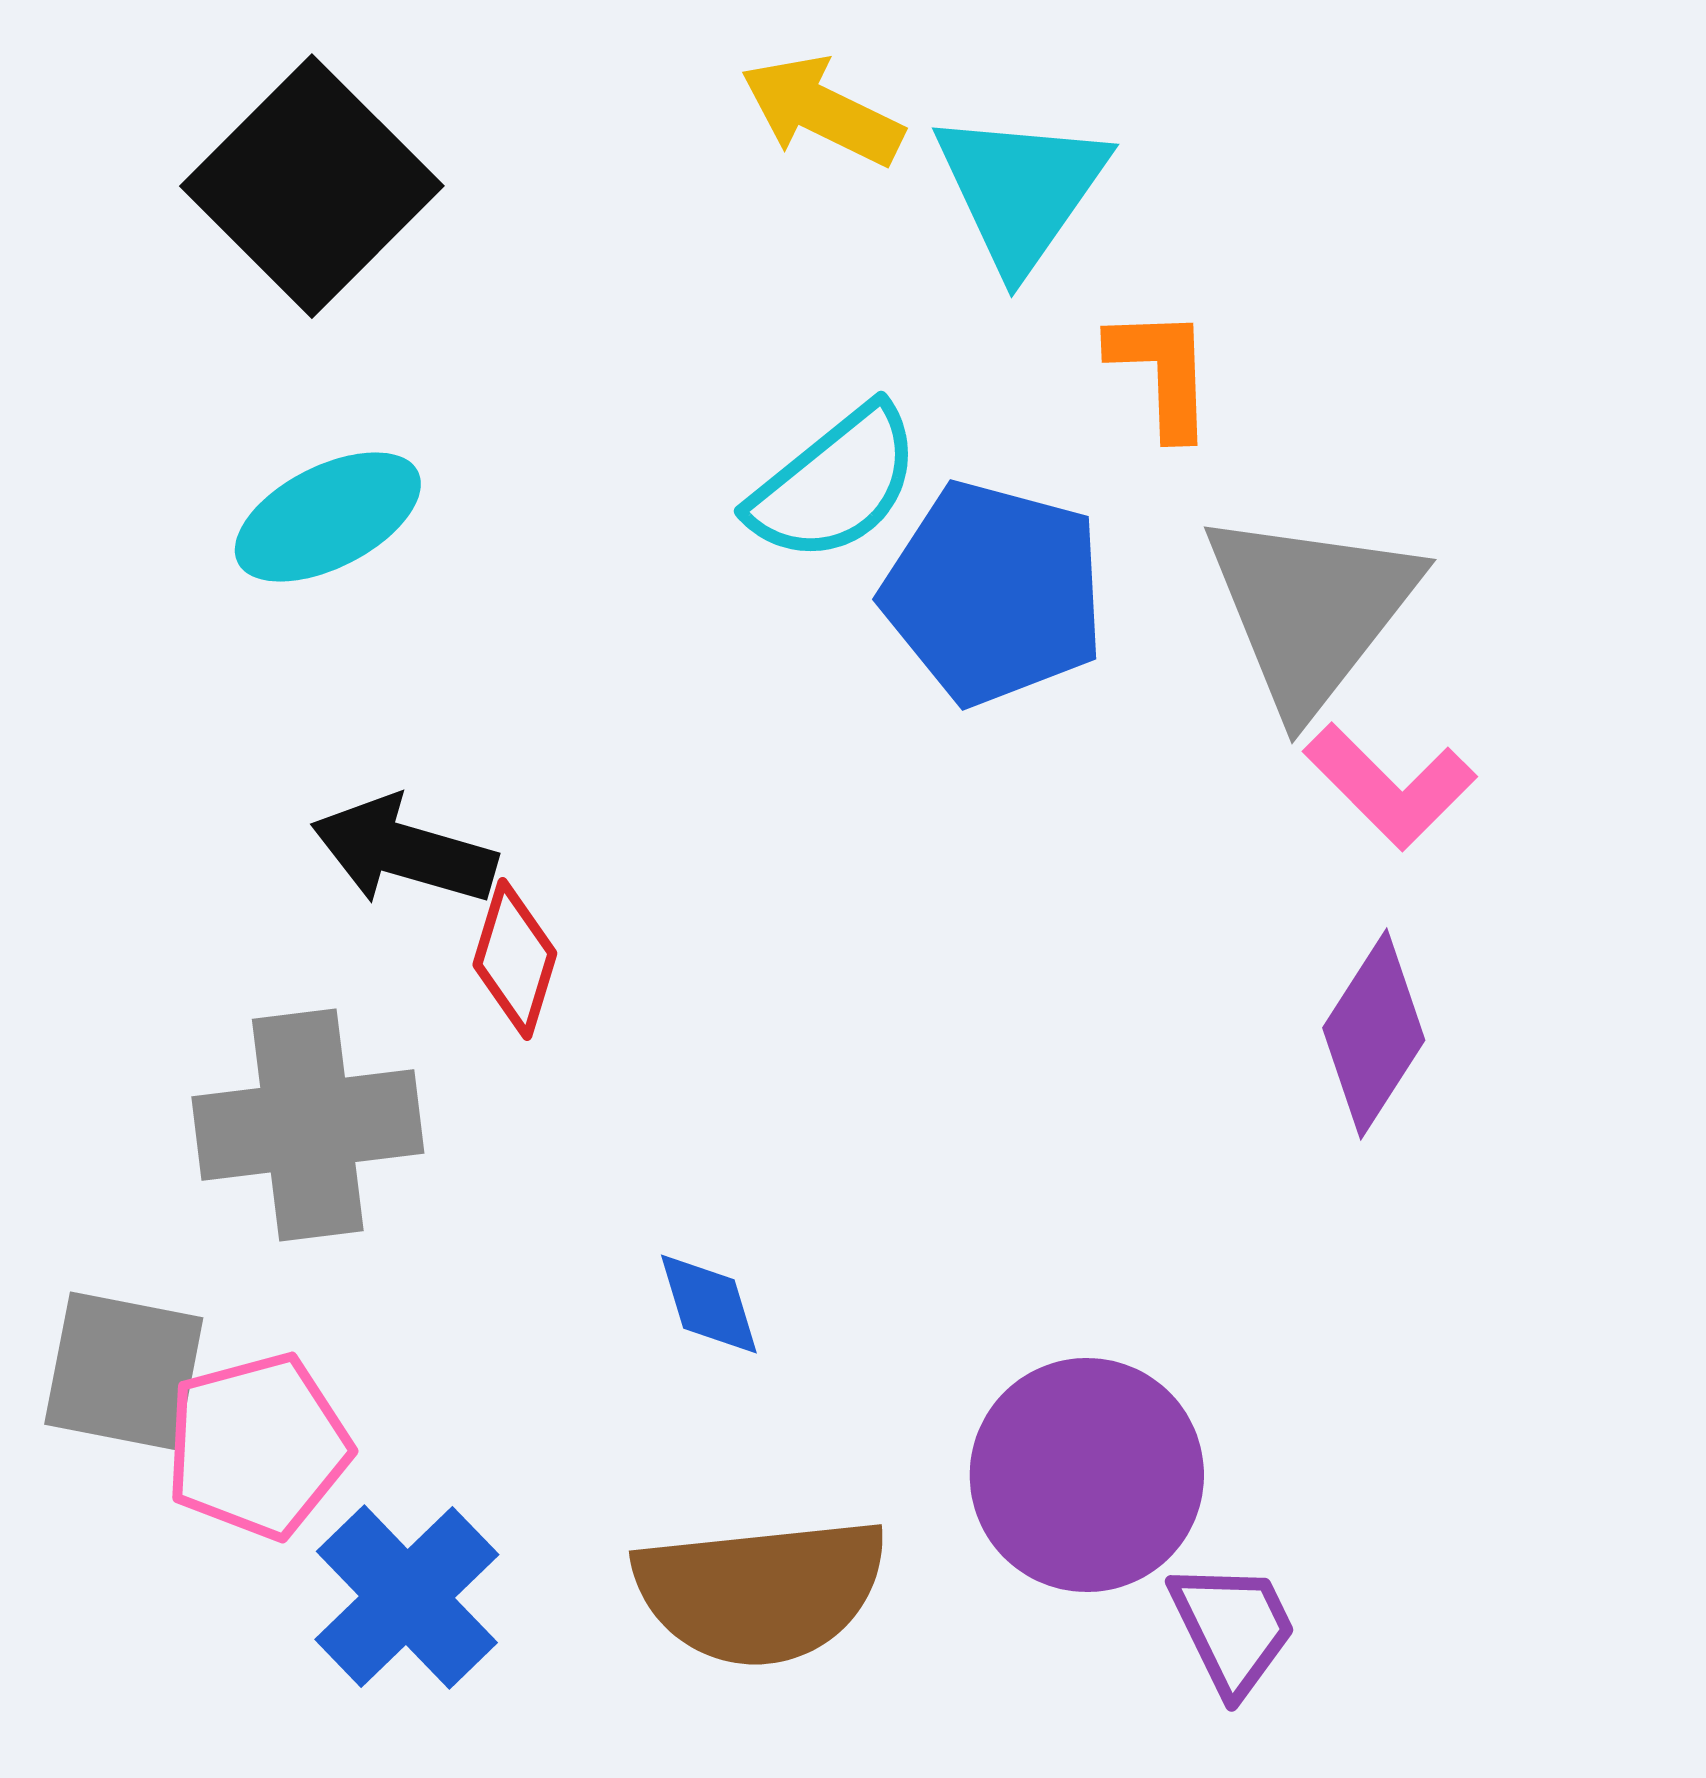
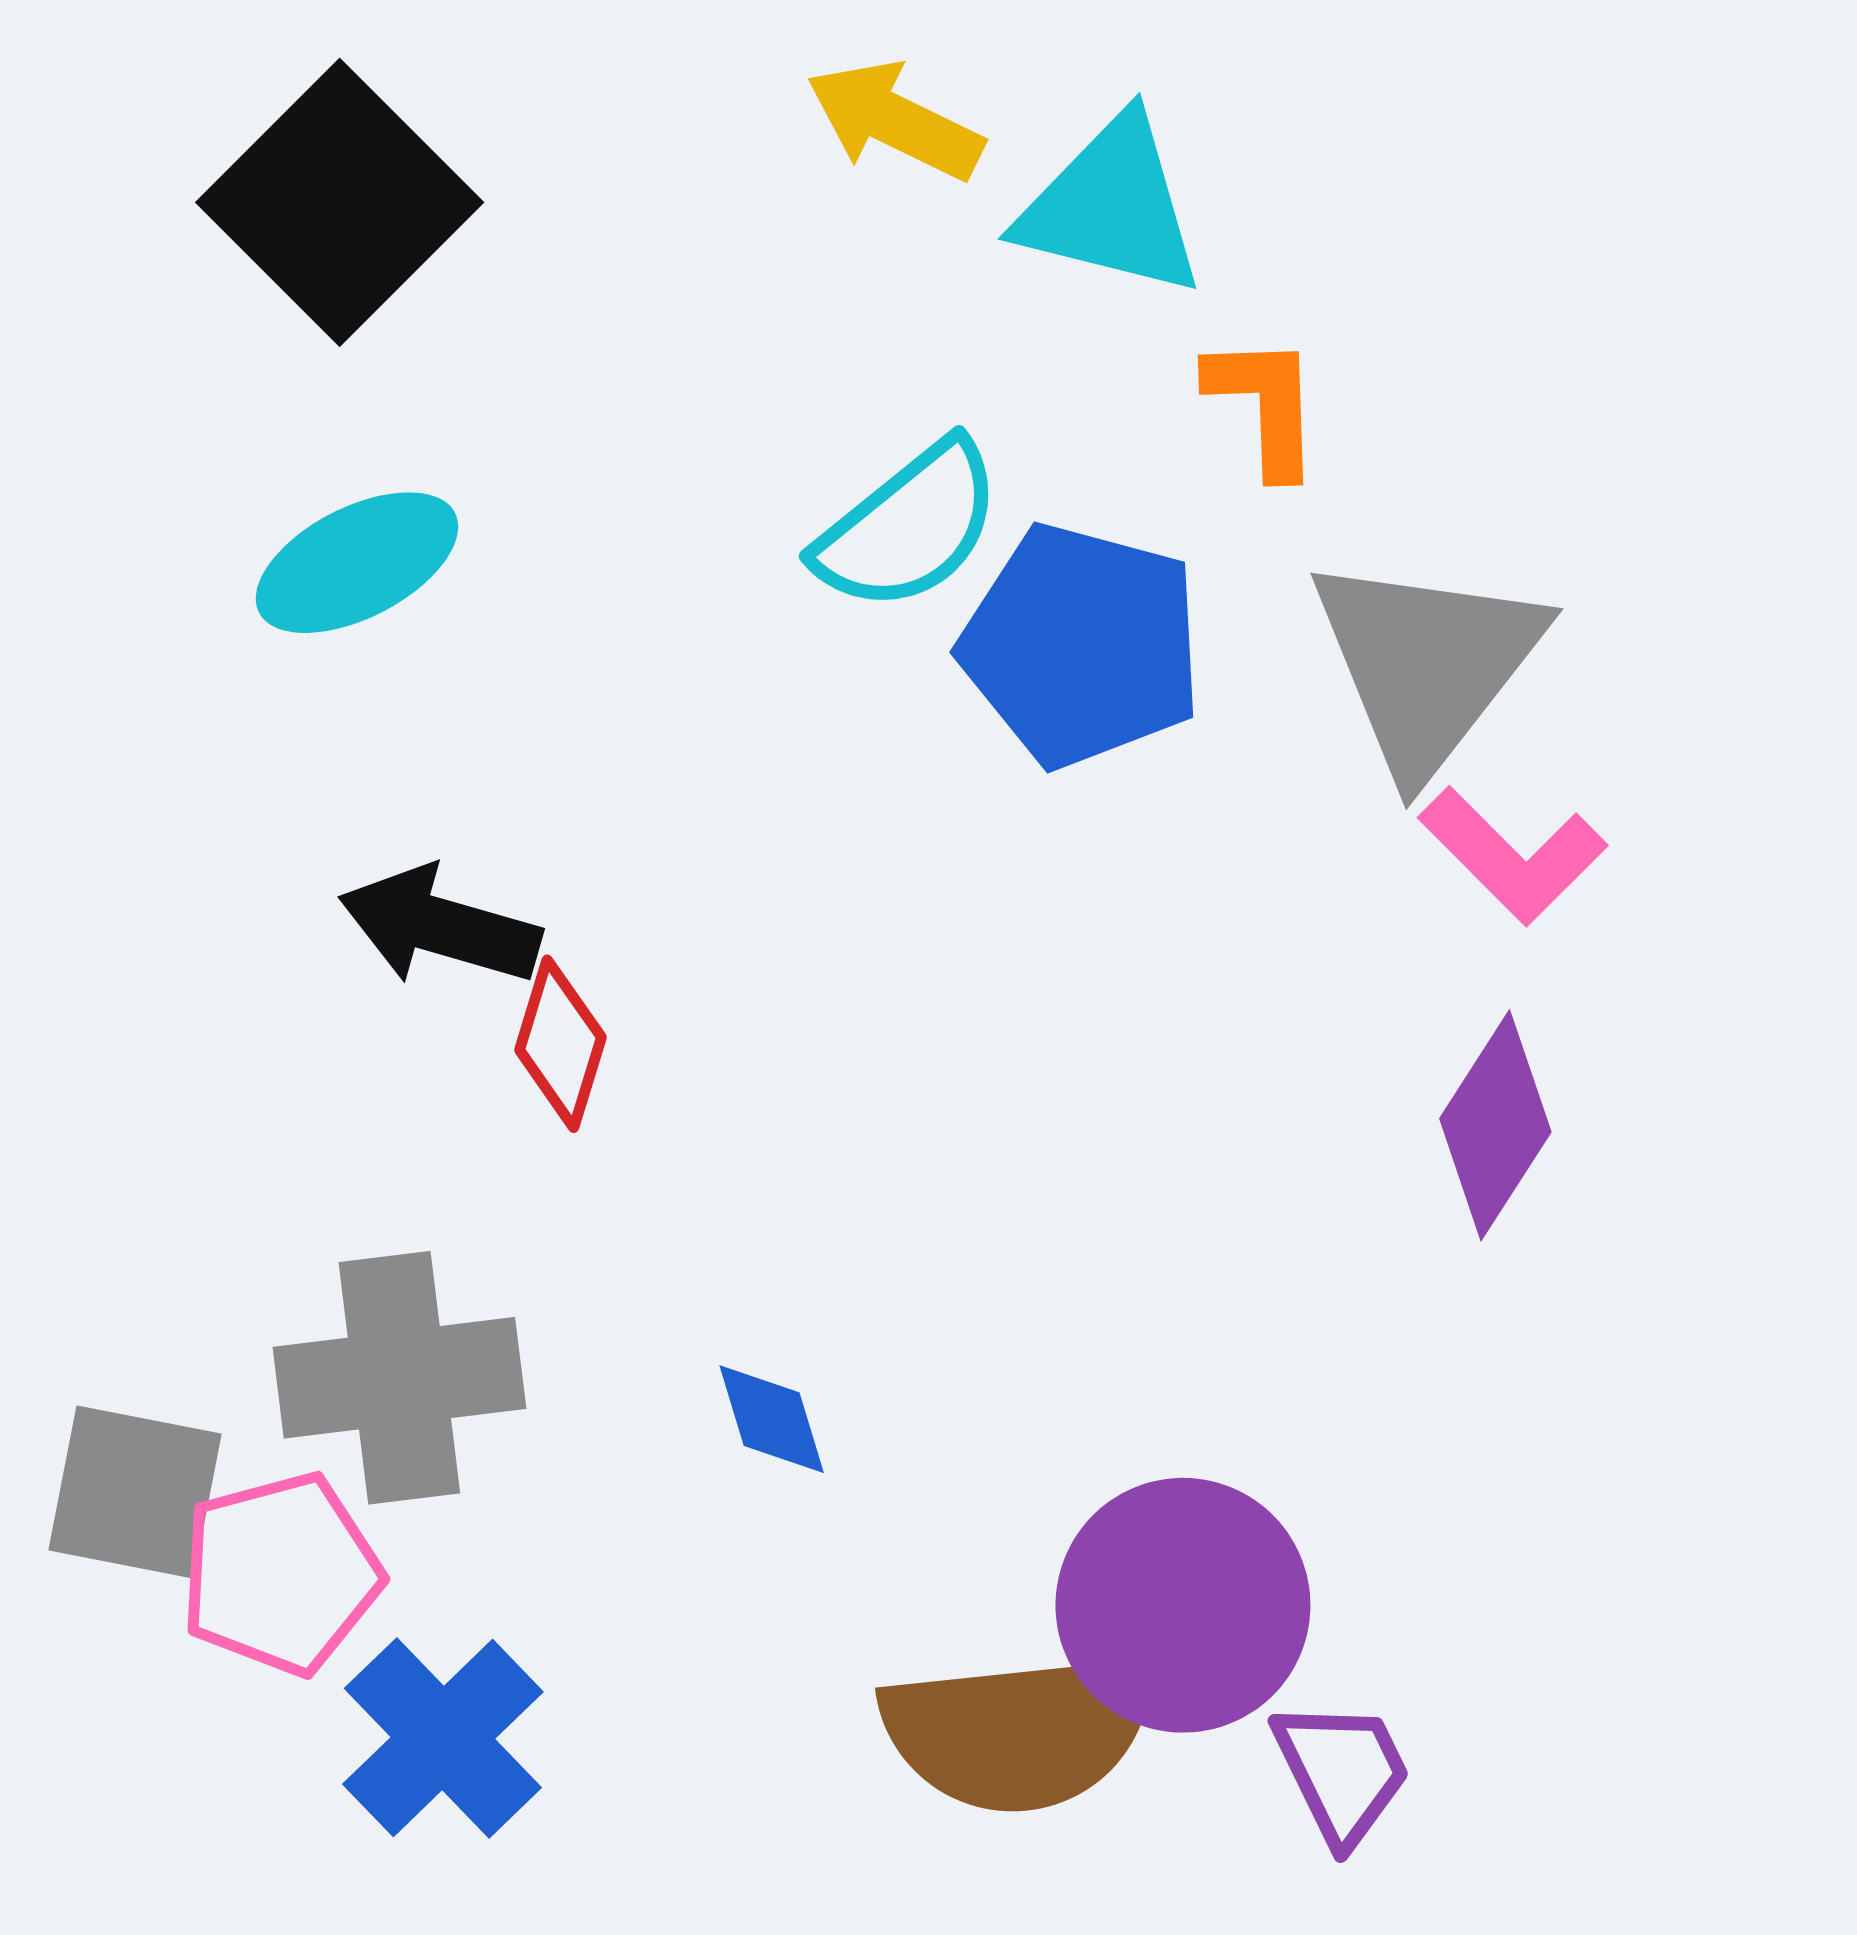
cyan triangle: (1021, 190) -> (1111, 207), turned -51
gray cross: (308, 1125) -> (399, 1378), moved
brown semicircle: (761, 1591) -> (1019, 1731), moved

